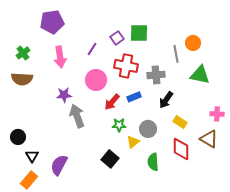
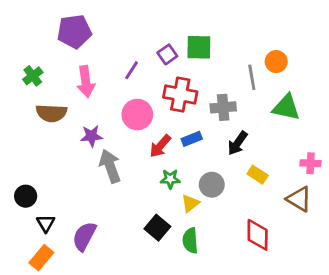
brown semicircle: (22, 79) -> (51, 113), moved
red diamond: (181, 149) -> (258, 235), moved
green semicircle: (153, 162) -> (190, 241), moved

